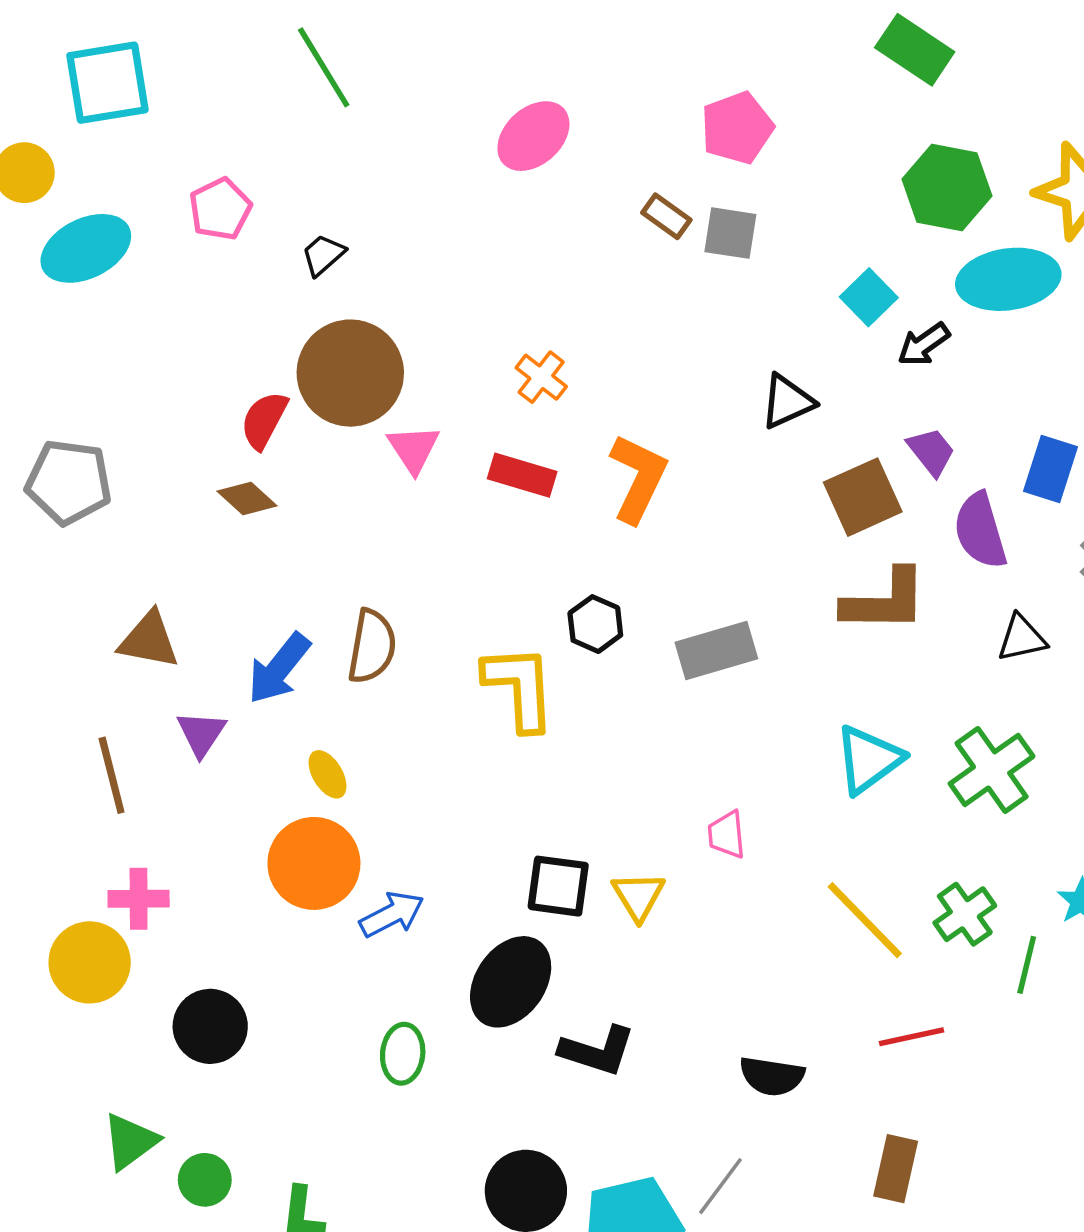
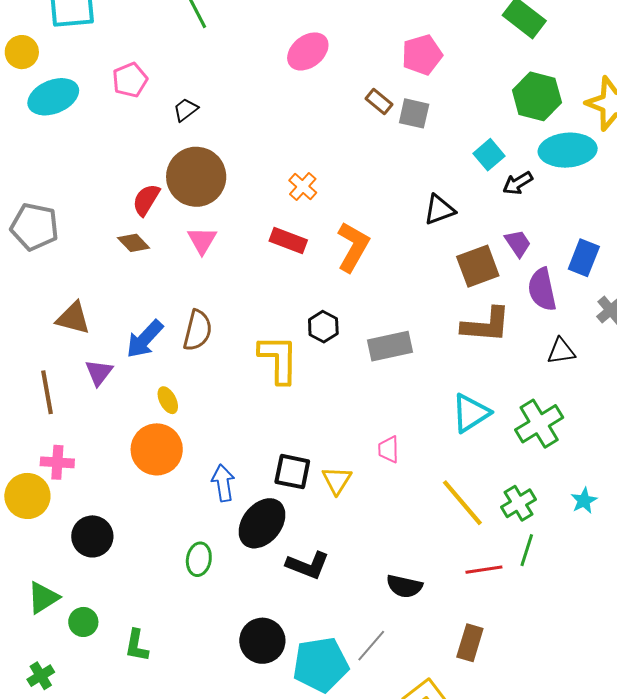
pink triangle: (414, 449) -> (202, 240), moved
blue arrow: (392, 914) -> (223, 483), moved, turned -75
green line: (1027, 965) -> (527, 550), moved

